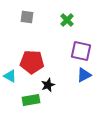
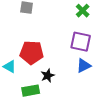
green cross: (67, 20) -> (83, 11), moved

